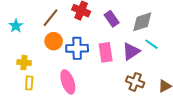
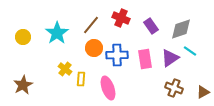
cyan star: (16, 26) -> (57, 33), size x1.6
yellow cross: (24, 63) -> (65, 69), turned 32
yellow rectangle: (29, 83) -> (81, 79), moved

